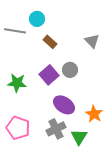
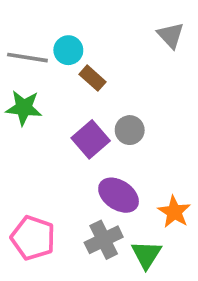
cyan circle: (37, 19) -> (68, 50), moved
gray triangle: (92, 41) -> (171, 35), moved
green star: (17, 83) -> (24, 108), moved

